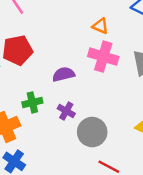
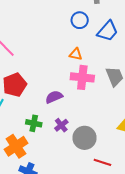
green cross: (32, 102) -> (34, 123), turned 35
purple cross: (66, 111) -> (61, 125), turned 32

